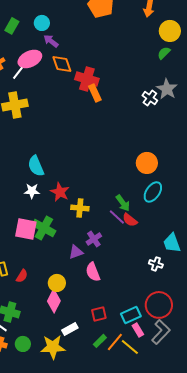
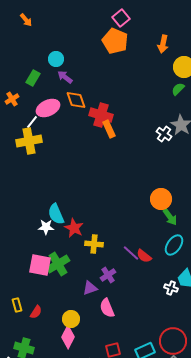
green rectangle: (12, 26) -> (33, 78), moved
pink ellipse: (30, 59) -> (48, 108), moved
white line: (18, 73) -> (32, 122), moved
cyan semicircle: (36, 166) -> (56, 214), moved
cyan ellipse: (153, 192) -> (174, 245), moved
green arrow: (123, 203) -> (170, 217), moved
green cross: (44, 228) -> (58, 264), turned 30
white cross: (156, 264) -> (171, 288), moved

